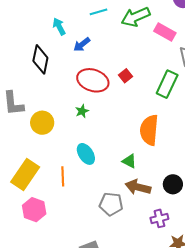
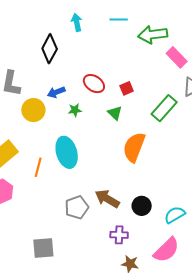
blue arrow: (82, 44) -> (56, 92), moved
red ellipse: (93, 80) -> (94, 84), size x0.7
cyan ellipse: (86, 154) -> (67, 152), size x1.4
green triangle: (129, 161) -> (115, 113), moved
gray pentagon: (111, 204) -> (77, 207), turned 30

